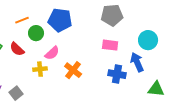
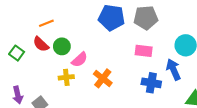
blue pentagon: (60, 20) -> (112, 18), moved
green circle: (36, 33) -> (62, 46), moved
red semicircle: (17, 49) -> (41, 44), moved

